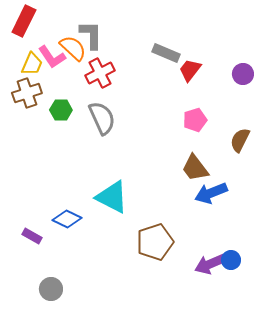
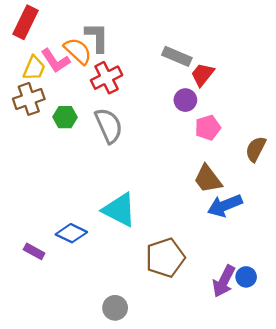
purple circle: (243, 74) -> (185, 100), moved
purple arrow: (210, 264) -> (224, 281), turned -40
gray circle: (51, 289) -> (115, 308), moved

